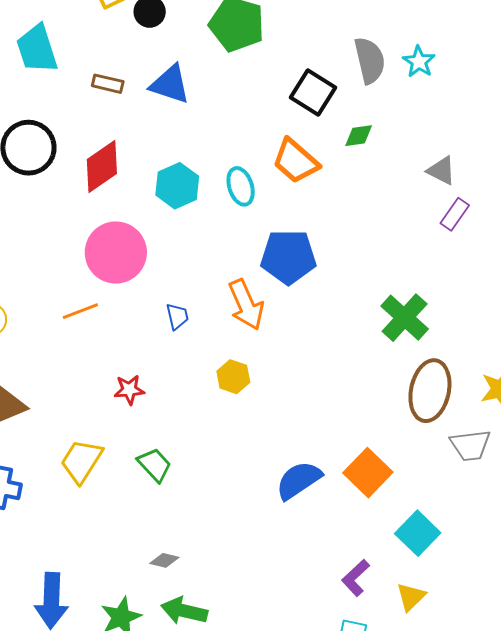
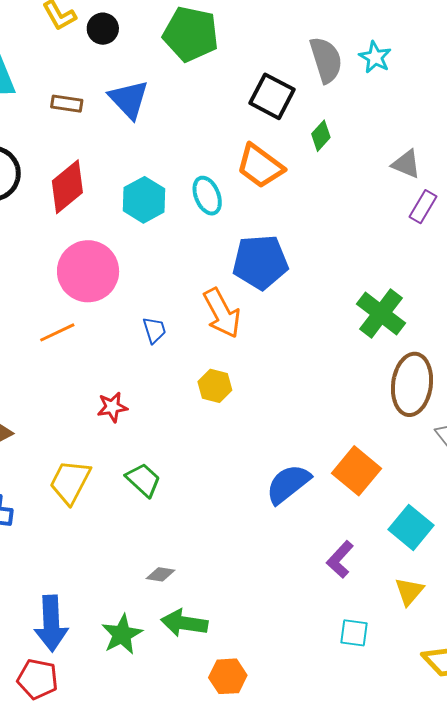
blue triangle: (170, 84) -> (129, 99), turned 33
green diamond: (359, 136) -> (321, 136), turned -36
purple L-shape: (356, 578) -> (340, 559), moved

